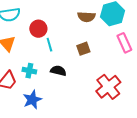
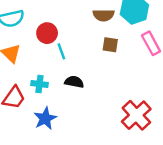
brown square: (83, 49) -> (110, 45), moved, turned 32
red cross: (108, 87) -> (136, 115), moved

